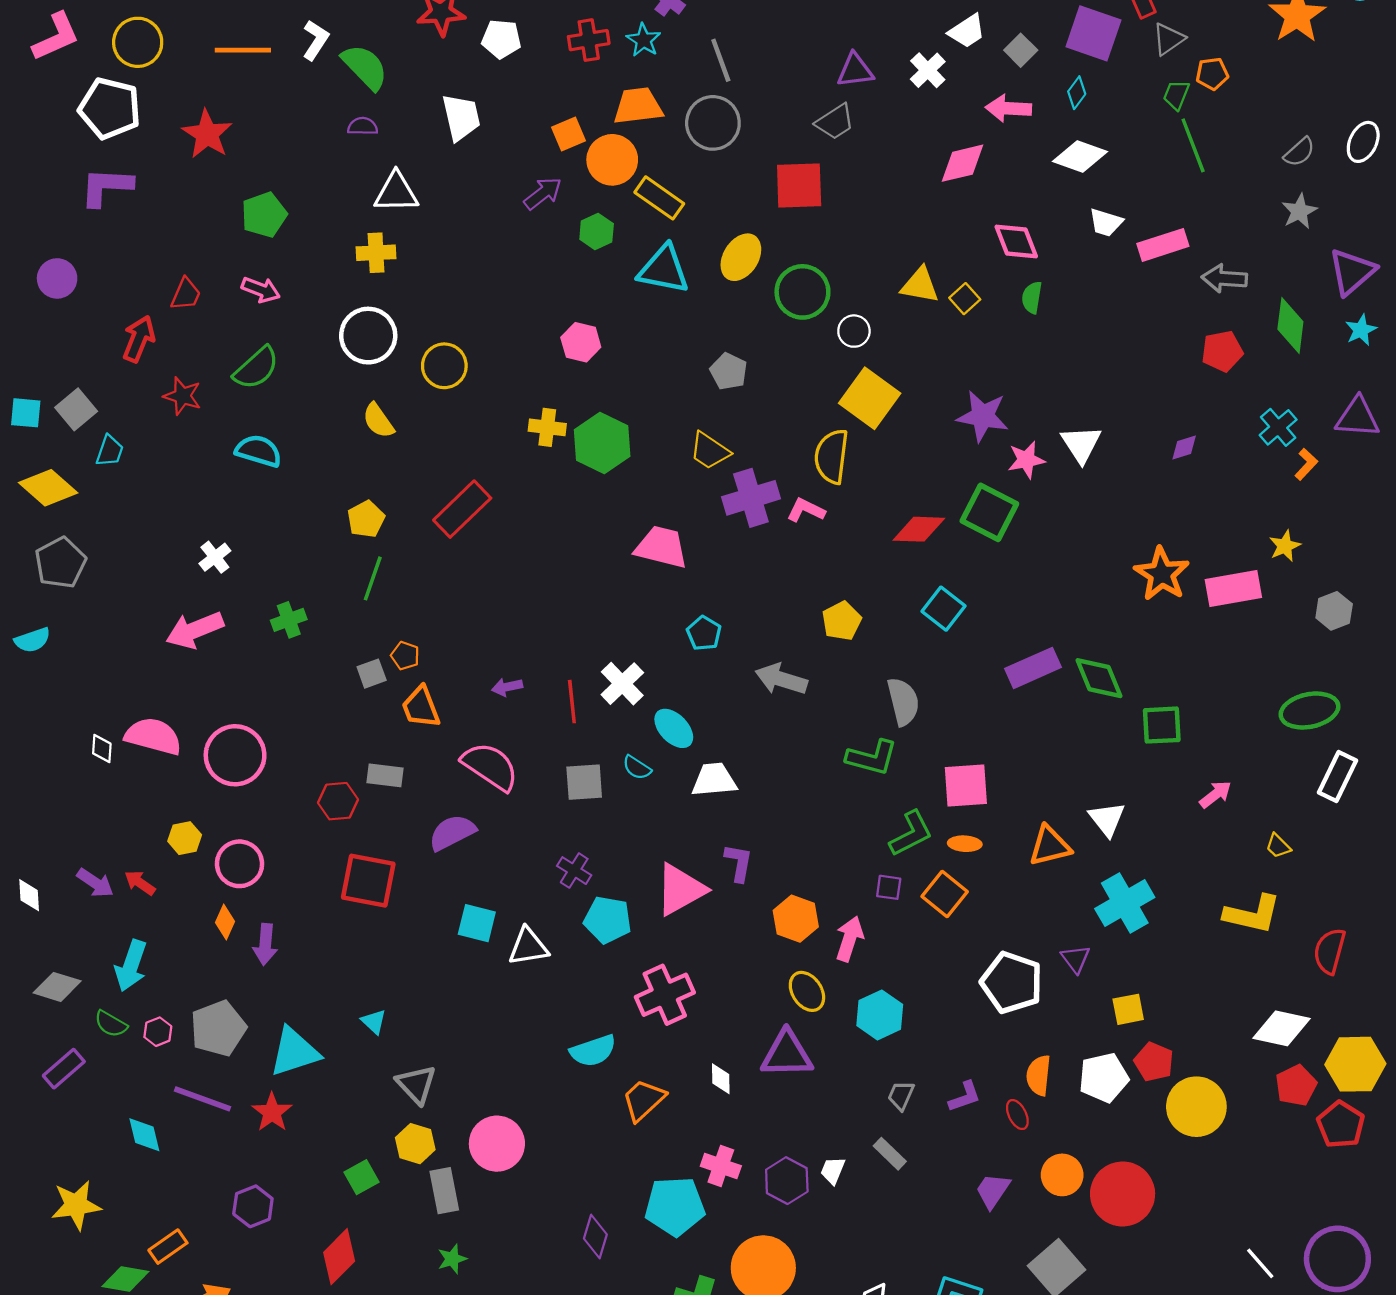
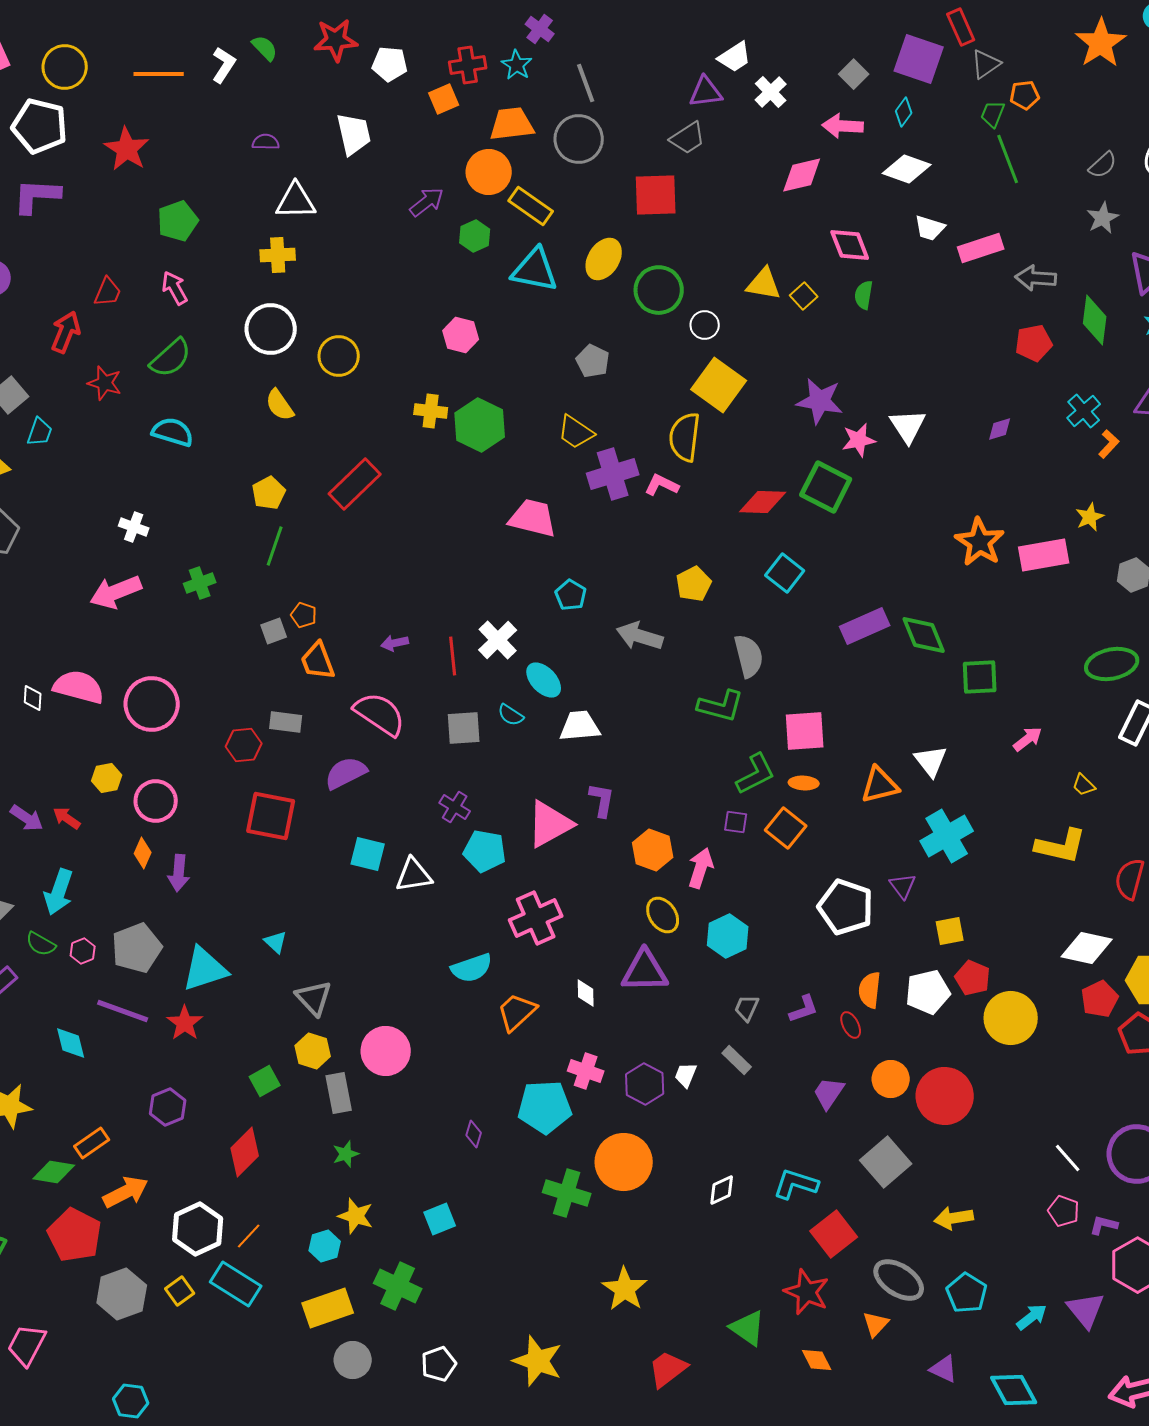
white trapezoid: (967, 31) -> (735, 57), moved
green semicircle: (365, 67) -> (265, 48), moved, size x0.6
orange square: (569, 134) -> (444, 99), moved
pink arrow: (261, 290) -> (175, 288), turned -140
white cross: (215, 557) -> (134, 527), turned -32
purple diamond: (595, 1237) -> (474, 1134), size x0.7

